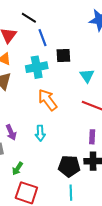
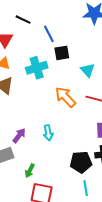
blue line: (43, 38) -> (49, 34), moved
orange arrow: (48, 100) -> (65, 97), moved
purple arrow: (11, 132) -> (19, 136), turned -112

